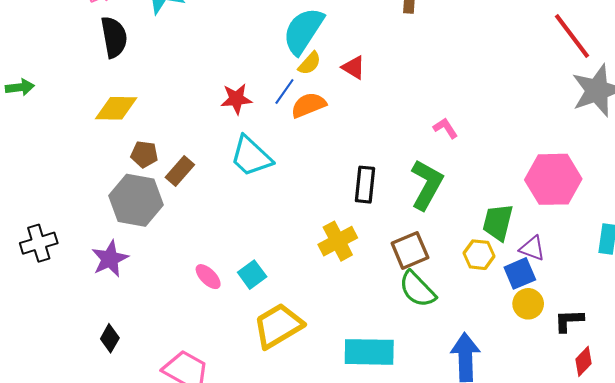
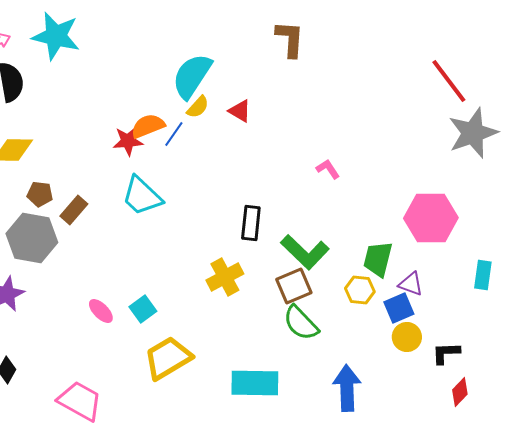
orange semicircle: (309, 105) -> (148, 126), moved
green L-shape: (427, 185) -> (305, 252), moved, turned 105

